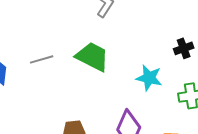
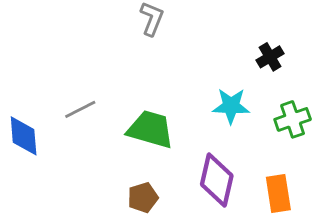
green trapezoid: (92, 57) -> (151, 129), moved

